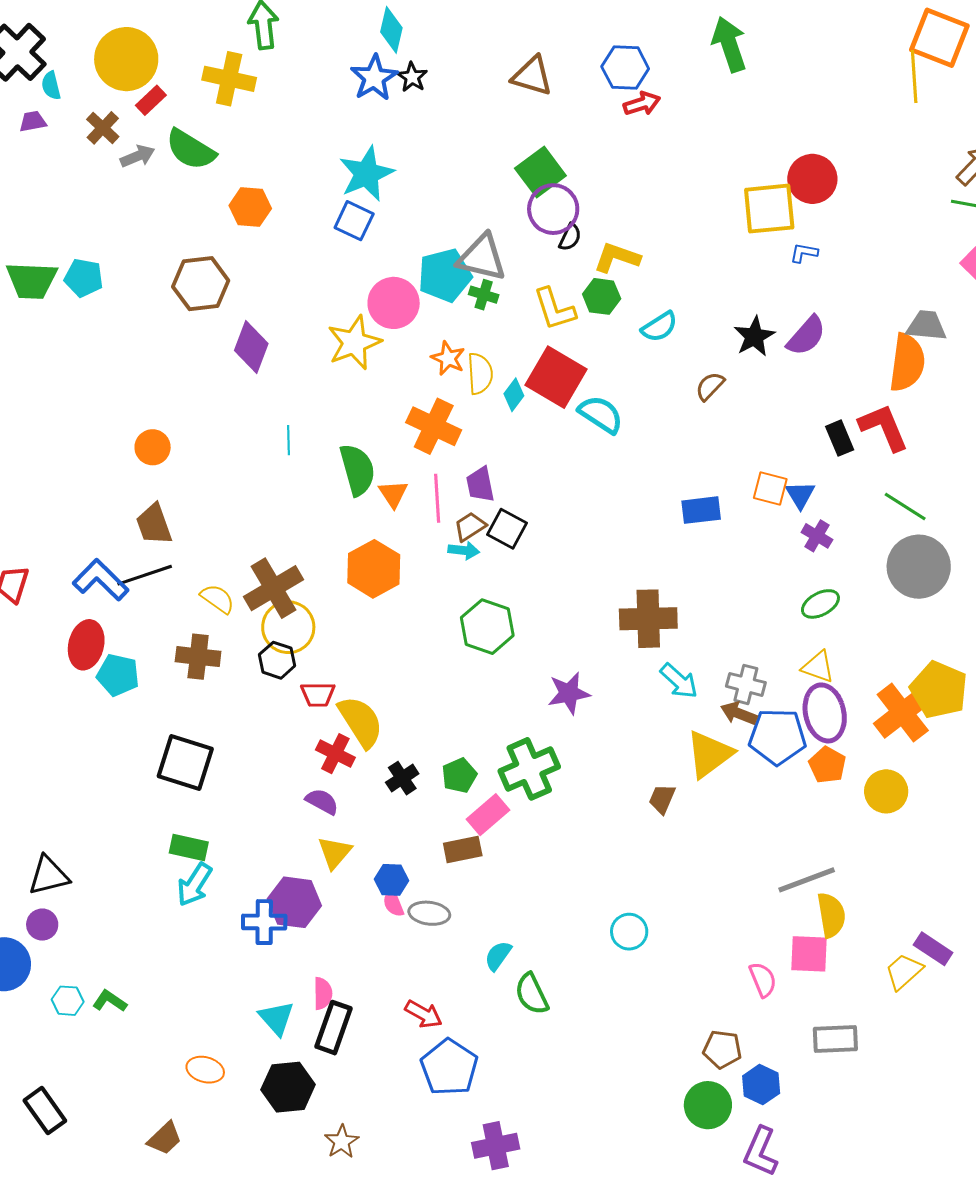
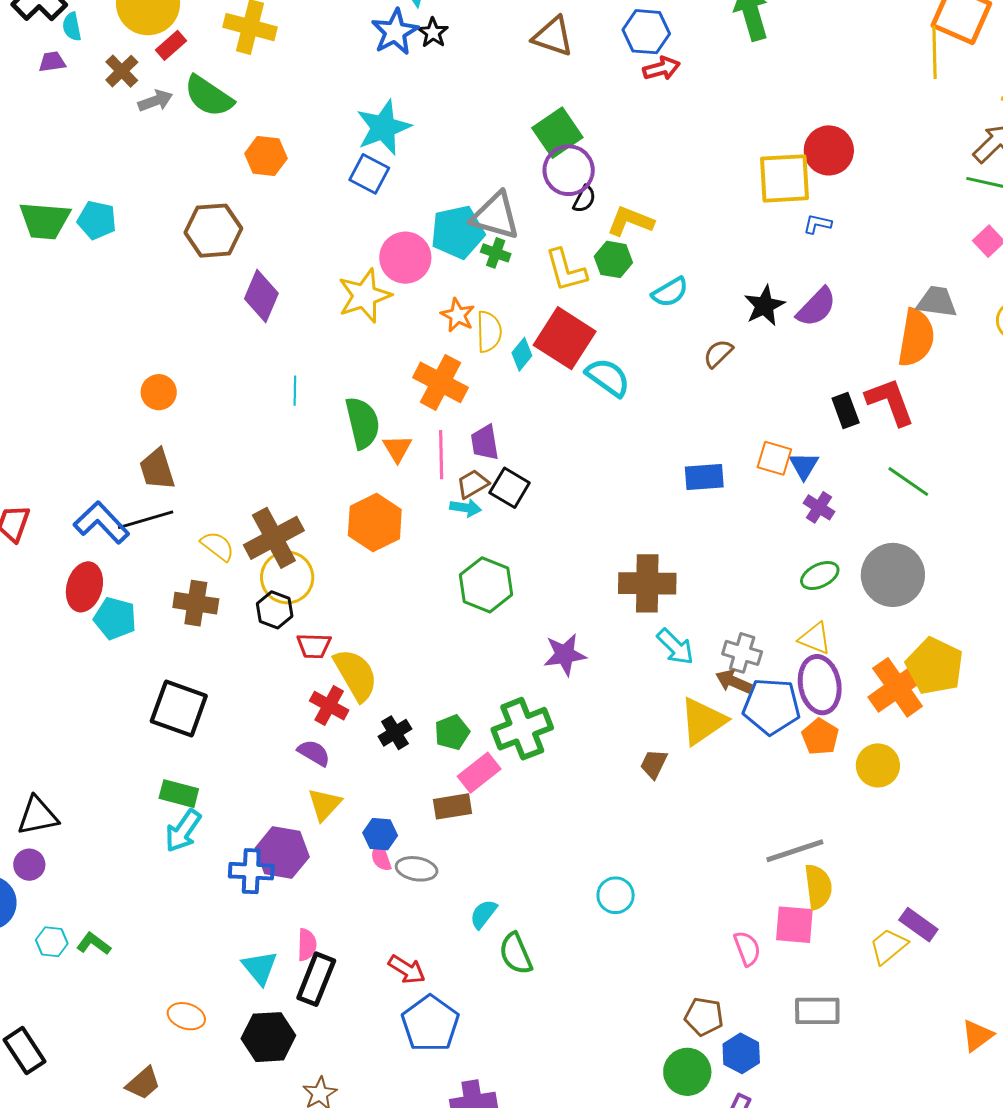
gray circle: (919, 567) -> (893, 575), moved

